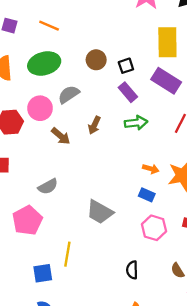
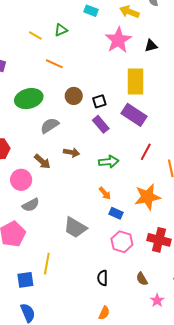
orange line: (49, 26) -> (54, 64), moved
pink circle: (40, 108) -> (21, 180), moved
green arrow: (136, 123) -> (109, 162), moved
brown arrow: (94, 125) -> (72, 152), turned -105
orange arrow: (151, 169) -> (105, 193), moved, turned 32

